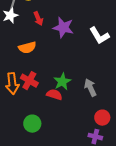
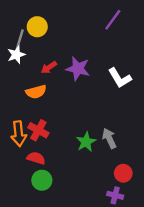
red arrow: (38, 19) -> (49, 67), moved, turned 80
green star: (62, 82) -> (86, 142), moved
red semicircle: (54, 95) -> (36, 158), moved

